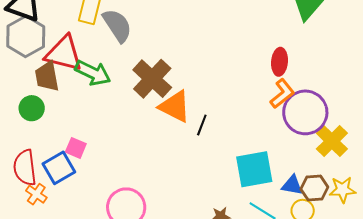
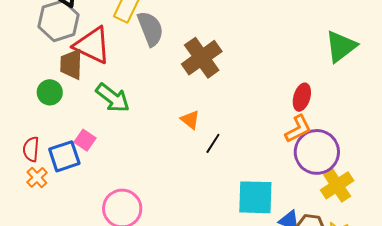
green arrow: (93, 73) -> (113, 98), moved
brown cross: (152, 79) -> (202, 58), moved
orange triangle: (175, 106) -> (190, 120), size x0.6
red semicircle: (25, 168) -> (31, 149), size x0.7

